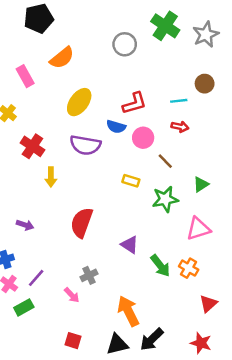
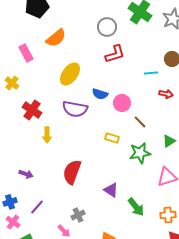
red L-shape: (134, 103) -> (115, 54), moved
red arrow: (180, 127) -> (166, 94), moved
orange cross: (189, 268) -> (168, 215), moved, turned -35
purple line: (36, 278) -> (37, 207), moved

